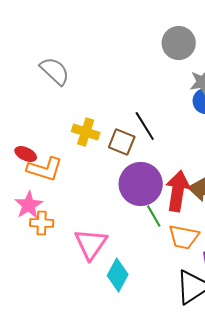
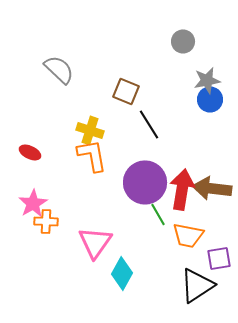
gray circle: (179, 43) -> (183, 41), size x0.7
brown square: (122, 142) -> (126, 91), moved
orange L-shape: (45, 169) -> (92, 155), moved, turned -117

